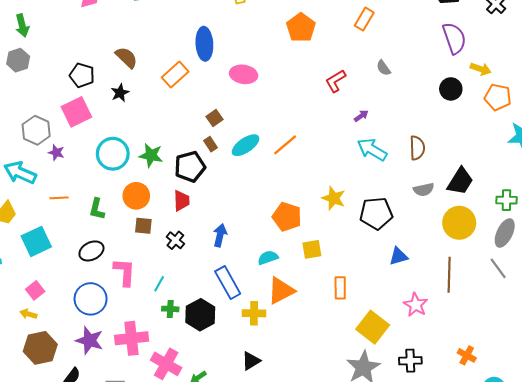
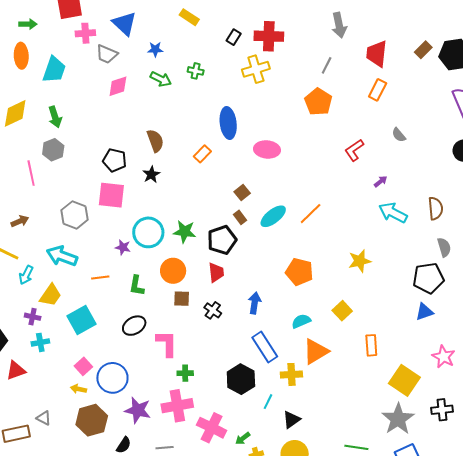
brown semicircle: (126, 57) -> (155, 141), turned 30
orange rectangle: (175, 75) -> (202, 154), size x0.7
pink square: (76, 112) -> (111, 195), turned 36
purple star: (56, 153) -> (123, 247), moved
gray semicircle: (424, 190) -> (444, 247), turned -90
yellow star: (334, 198) -> (360, 261), turned -30
black pentagon: (376, 213) -> (428, 278), moved
orange pentagon: (287, 217) -> (299, 272), moved
yellow square: (312, 249) -> (342, 311), turned -30
cyan line: (159, 284) -> (268, 402), moved
blue circle: (91, 299) -> (112, 378), moved
green cross: (170, 309) -> (185, 373), moved

